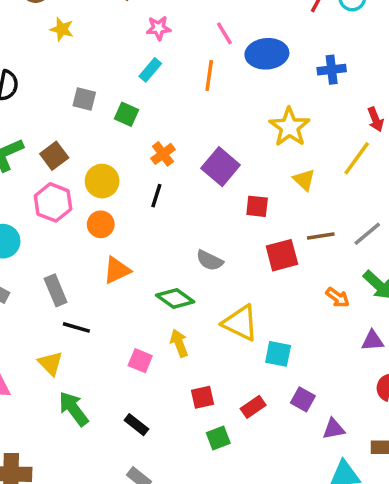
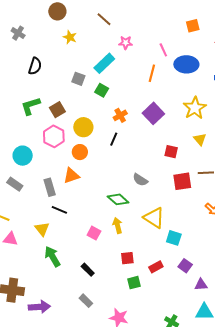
cyan rectangle: (150, 70) -> (104, 63), moved, size x1.5
purple square: (221, 167) -> (153, 113), moved
orange triangle: (117, 270) -> (71, 176), moved

